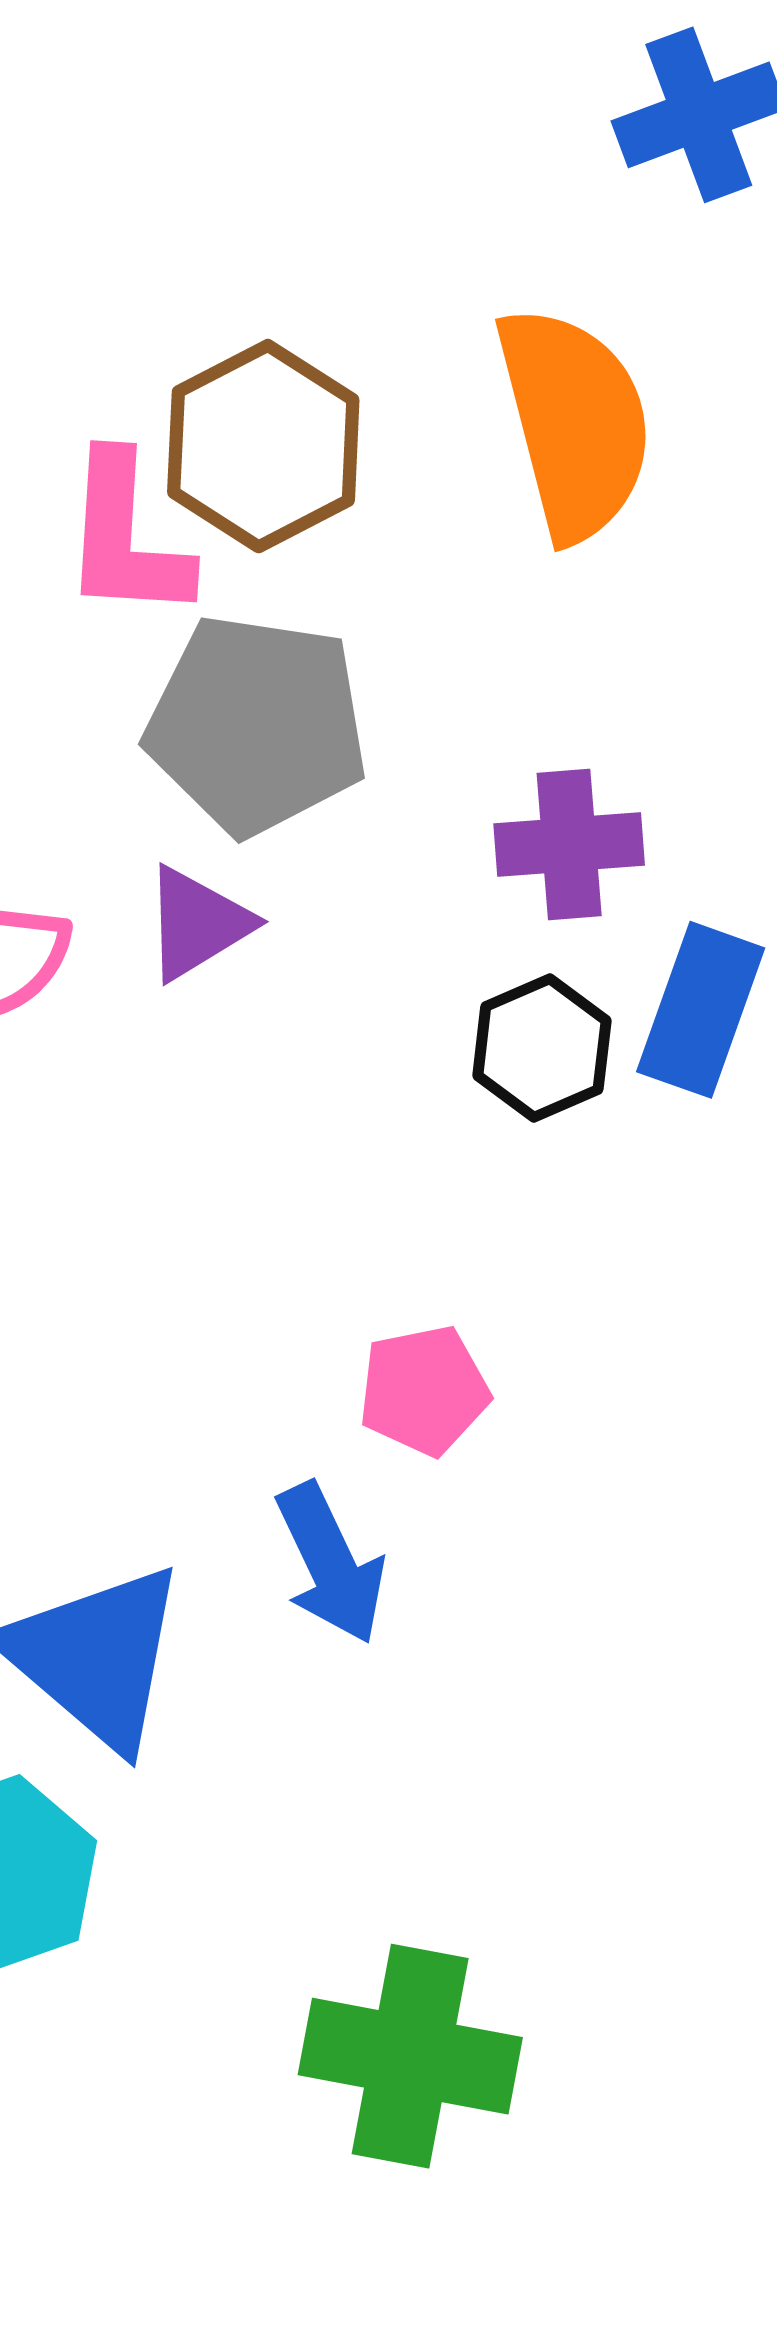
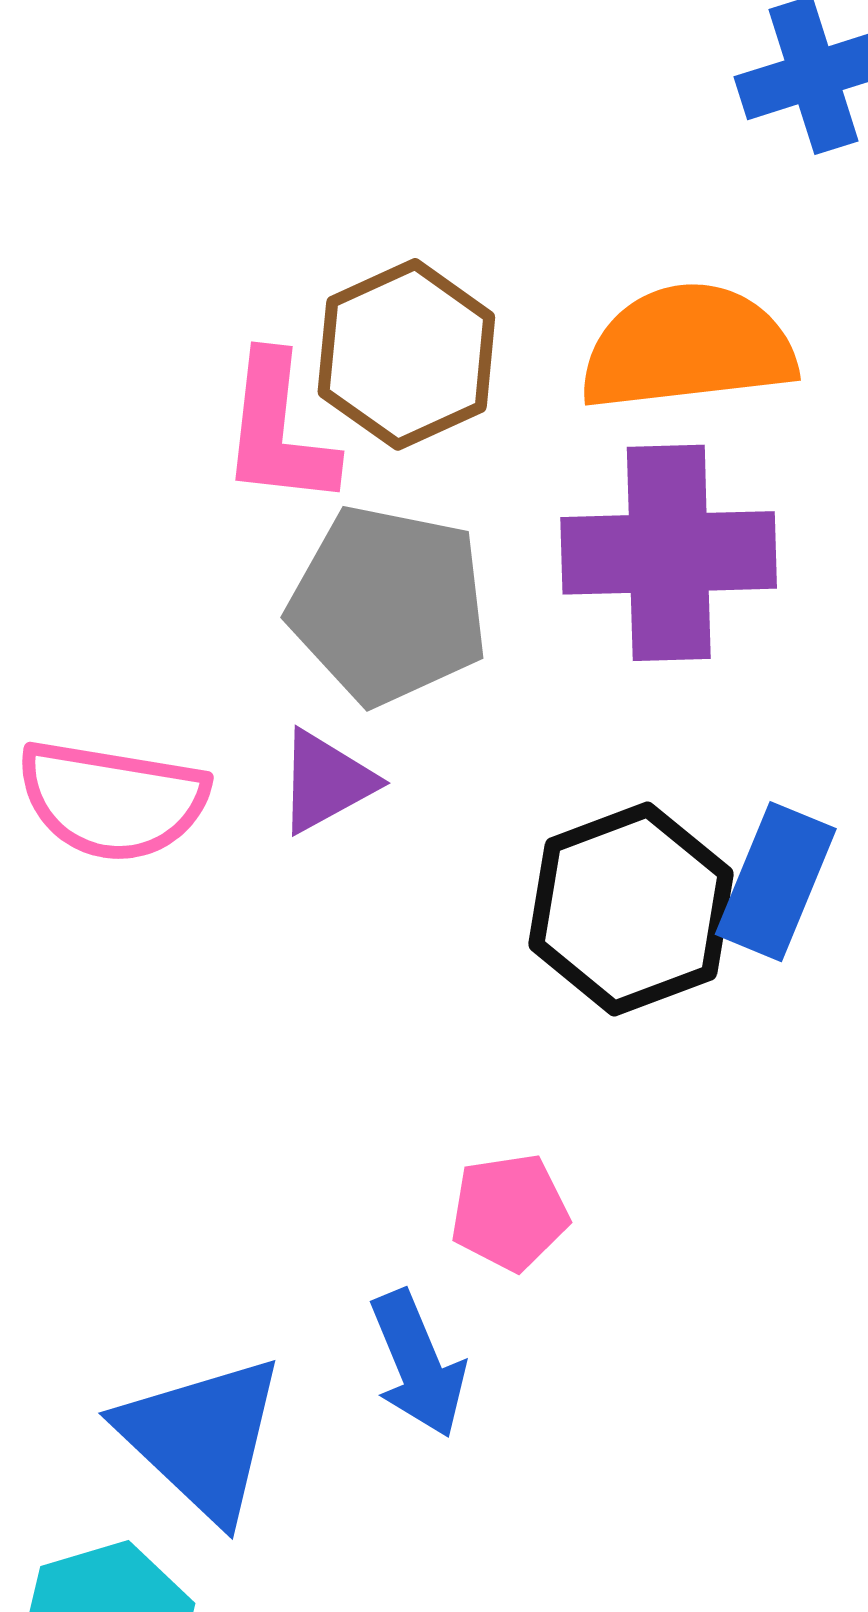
orange semicircle: (574, 423) -> (688, 347), turned -85
purple cross: (569, 844) -> (669, 553), moved, size x1.6
black hexagon: (542, 1048) -> (631, 909), size x1.6

